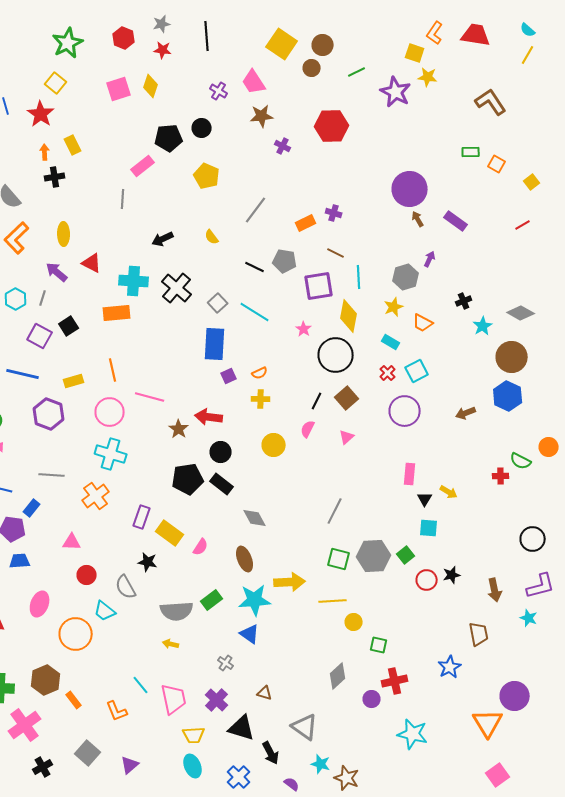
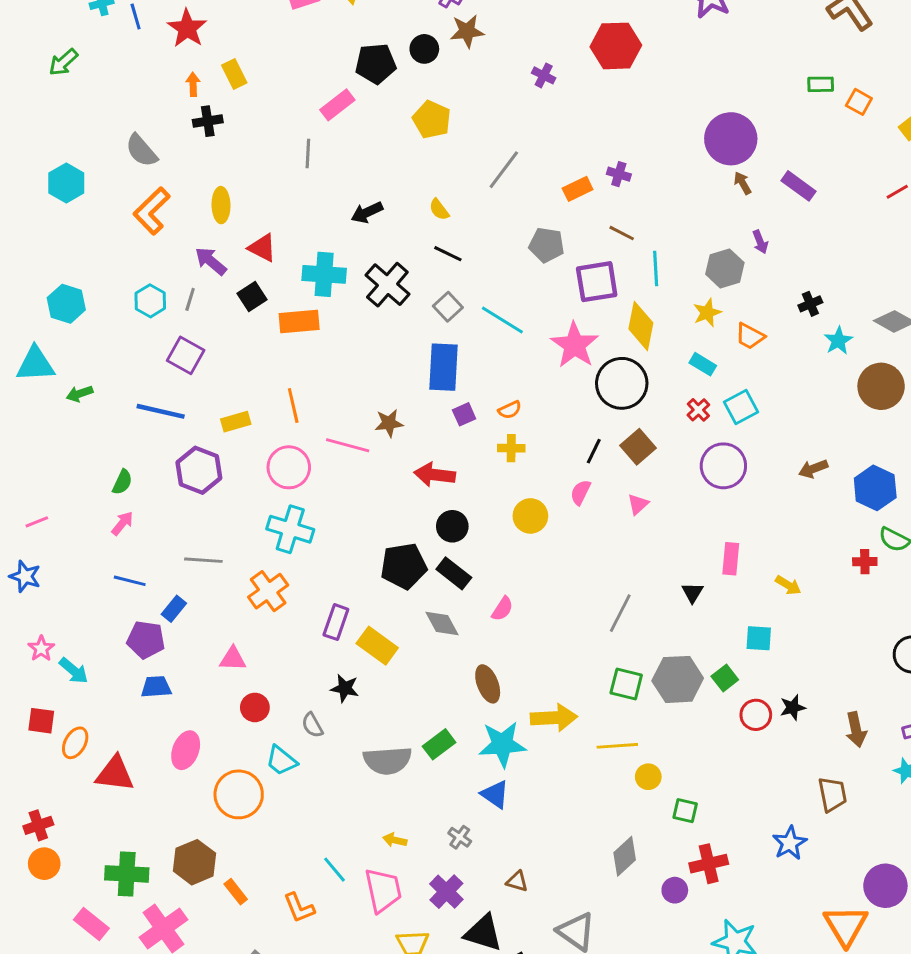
brown star: (262, 116) -> (467, 31), moved
purple arrow: (430, 259) -> (760, 242), turned 133
black line: (255, 267) -> (448, 254), moved
black square: (69, 326) -> (252, 296), moved
pink star: (304, 329) -> (575, 345), size x2.0
blue hexagon: (508, 396) -> (875, 488), moved
brown star: (179, 429) -> (389, 423), moved, turned 30
black triangle: (425, 499) -> (692, 593), moved
gray diamond: (255, 518) -> (442, 624), moved
pink semicircle: (201, 547) -> (502, 609), moved
gray semicircle: (126, 587) -> (312, 725), size x0.7
yellow arrow: (171, 644) -> (395, 840), moved

